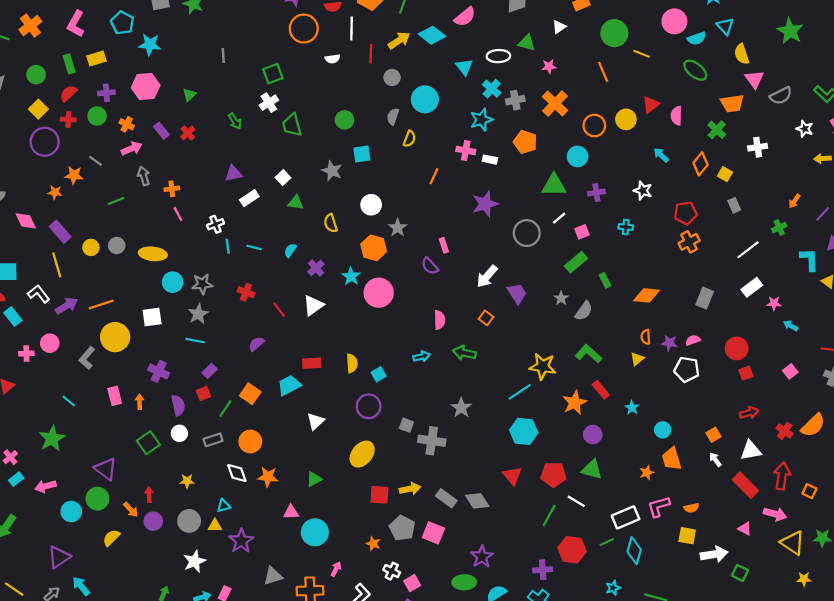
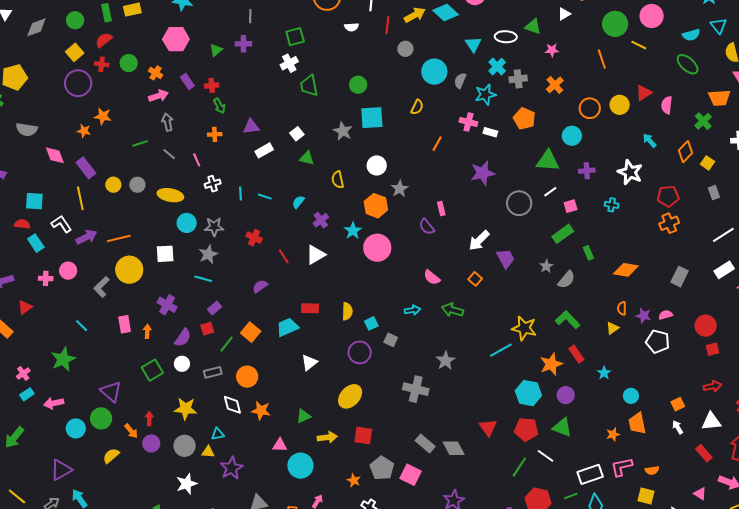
pink circle: (674, 21) -> (652, 16), moved
purple cross: (106, 93) -> (243, 44), moved
orange cross: (555, 104) -> (555, 85), size x0.7
gray semicircle: (393, 116) -> (460, 81), moved
green arrow: (235, 121) -> (219, 106), moved
red cross: (188, 133) -> (212, 85), turned 32
cyan square: (362, 154) -> (372, 118), size x1.4
gray line: (96, 161) -> (169, 154), moved
orange cross: (172, 189) -> (215, 134), moved
white star: (643, 191) -> (630, 172), size x1.4
white cross: (215, 224) -> (213, 184), moved
pink semicircle: (440, 320) -> (432, 277), turned 126
purple semicircle: (178, 405) -> (183, 338), turned 42
gray square: (406, 425) -> (391, 340), moved
cyan hexagon: (524, 431) -> (528, 393), moved
yellow star: (187, 481) -> (186, 409), size x1.6
red rectangle: (745, 485) -> (704, 453), size x0.7
yellow arrow: (410, 489) -> (327, 437), moved

